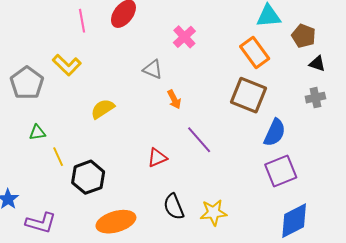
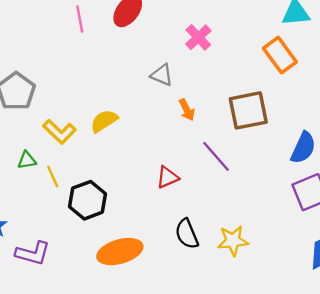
yellow L-shape: (67, 65) -> (59, 132), moved
brown square: (248, 95) -> (248, 110), moved, turned -33
green triangle: (37, 133) -> (27, 160), moved

